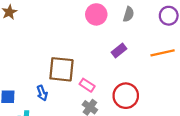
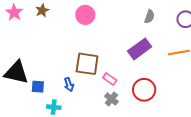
pink circle: (96, 14) -> (85, 15), moved
purple rectangle: (119, 51) -> (140, 49), size x1.6

